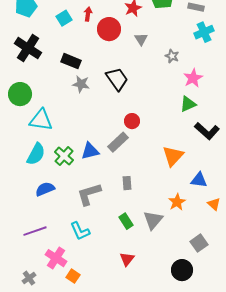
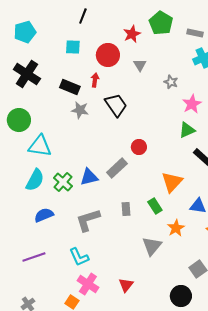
red arrow: (88, 14) -> (95, 80), moved
cyan square: (64, 18) -> (73, 47), moved, turned 35
red circle: (132, 121) -> (139, 147), moved
green rectangle: (126, 221) -> (155, 206), moved
pink cross: (56, 258) -> (88, 284), moved

